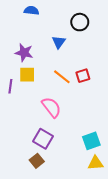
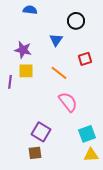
red square: (83, 76) -> (85, 59), moved
pink semicircle: (51, 107) -> (68, 102), moved
brown square: (37, 161) -> (35, 153), turned 32

